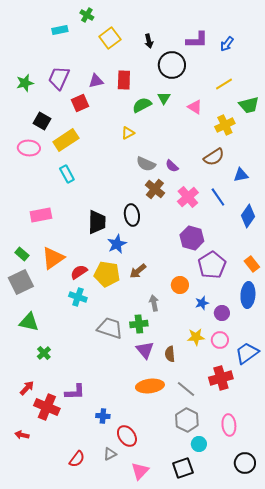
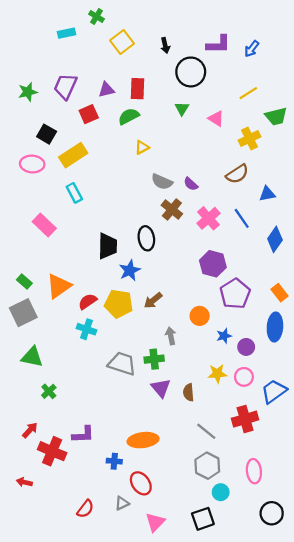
green semicircle: (142, 105) -> (129, 116), moved
pink rectangle: (41, 215) -> (44, 225), moved, turned 55
orange ellipse: (150, 386) -> (143, 440), moved

